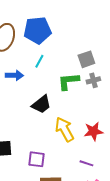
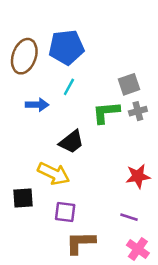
yellow arrow: (64, 129) -> (54, 174), moved, turned 145

